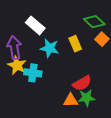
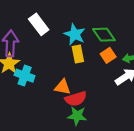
cyan star: (50, 48) -> (75, 34), moved
orange triangle: (71, 100) -> (63, 87), moved

